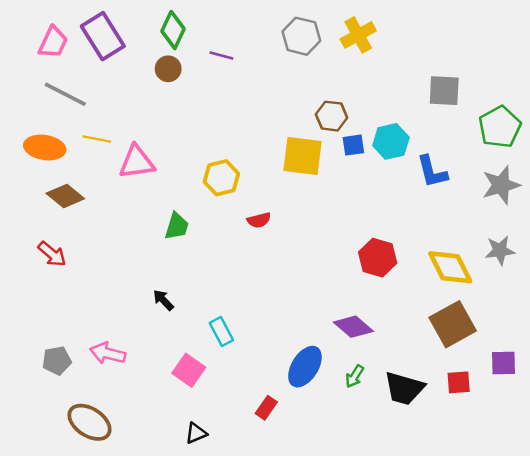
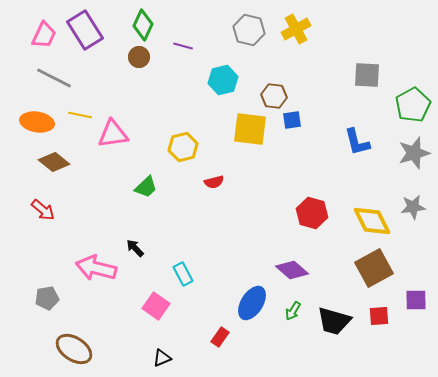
cyan hexagon: (391, 141) -> (223, 80), moved
green trapezoid: (177, 226) -> (146, 187), turned 30
pink arrow: (108, 353) -> (96, 268), moved, size x1.4

